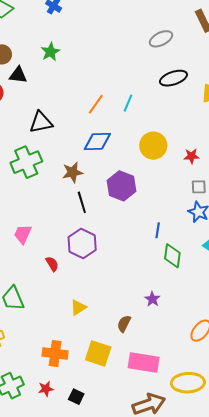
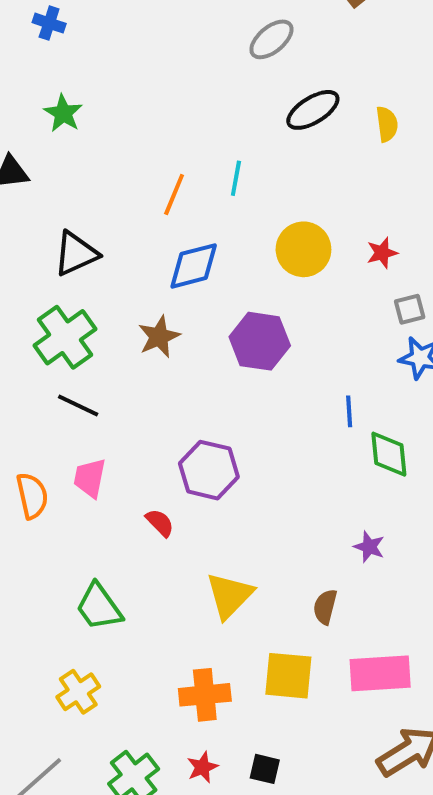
black line: (82, 202) -> (78, 405), moved, turned -35
yellow triangle: (78, 307) -> (230, 595), size x1.5

